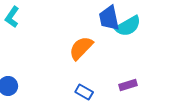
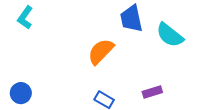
cyan semicircle: (128, 26) -> (170, 35), moved, turned 68

